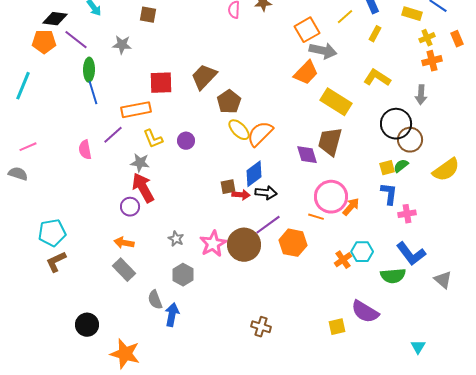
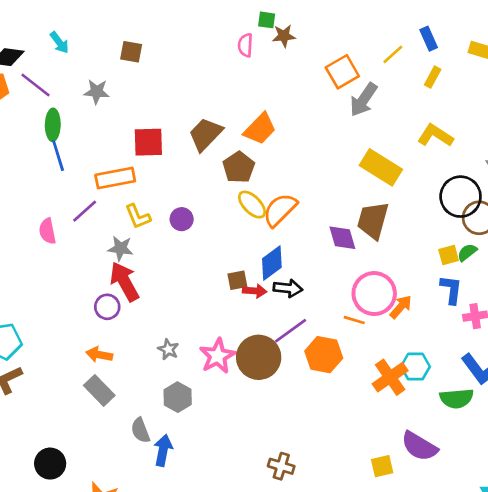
gray arrow: (323, 51) -> (364, 100), turned 112
orange trapezoid: (306, 73) -> (260, 129), moved
orange cross: (343, 260) -> (390, 377), size x1.5

